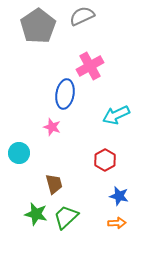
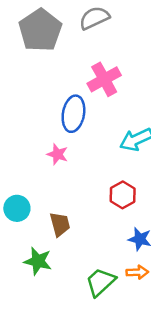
cyan circle: (19, 153) -> (17, 208), moved
green trapezoid: (66, 217) -> (100, 282), moved

